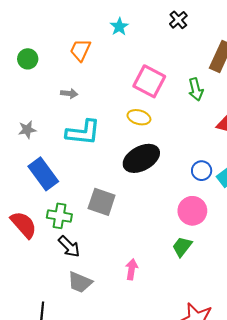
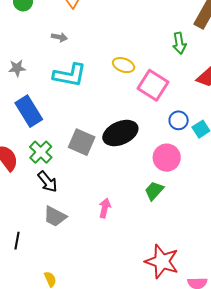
pink square: (149, 81) -> (153, 85), moved
black ellipse: (141, 158) -> (120, 133), moved
green cross: (59, 216) -> (41, 152), turned 30

